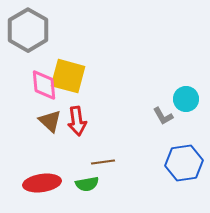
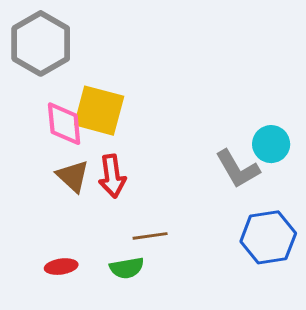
gray L-shape: (163, 116) -> (238, 169), size x1.5
red ellipse: (42, 183) -> (61, 267), size x0.6

